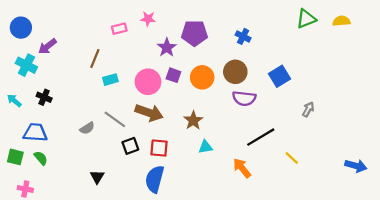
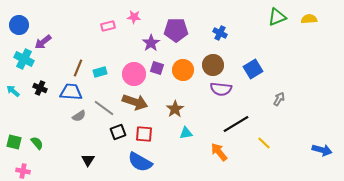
brown line: (95, 59) -> (78, 68), moved
blue trapezoid: (35, 133) -> (71, 92), moved
blue semicircle: (155, 179) -> (140, 162), turned -75

